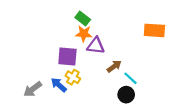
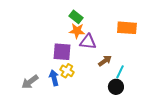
orange rectangle: (154, 30) -> (127, 28), moved
cyan line: (131, 78) -> (120, 72), turned 72
blue arrow: (59, 85) -> (54, 78), turned 35

